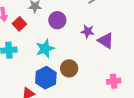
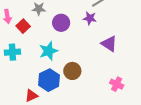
purple star: (88, 31) -> (90, 18), moved
pink cross: (114, 81) -> (117, 84), turned 32

